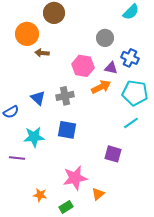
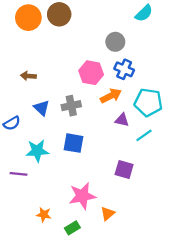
orange circle: (27, 34) -> (28, 18), moved
brown arrow: (42, 53) -> (28, 76), moved
blue cross: (130, 58) -> (124, 69), moved
purple triangle: (111, 68) -> (122, 120), moved

